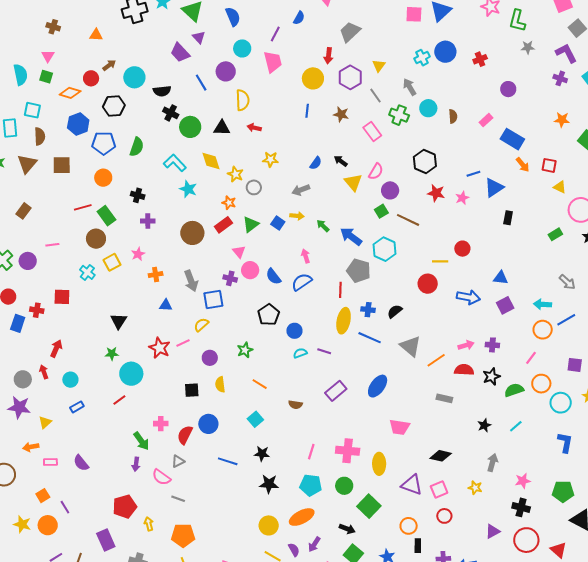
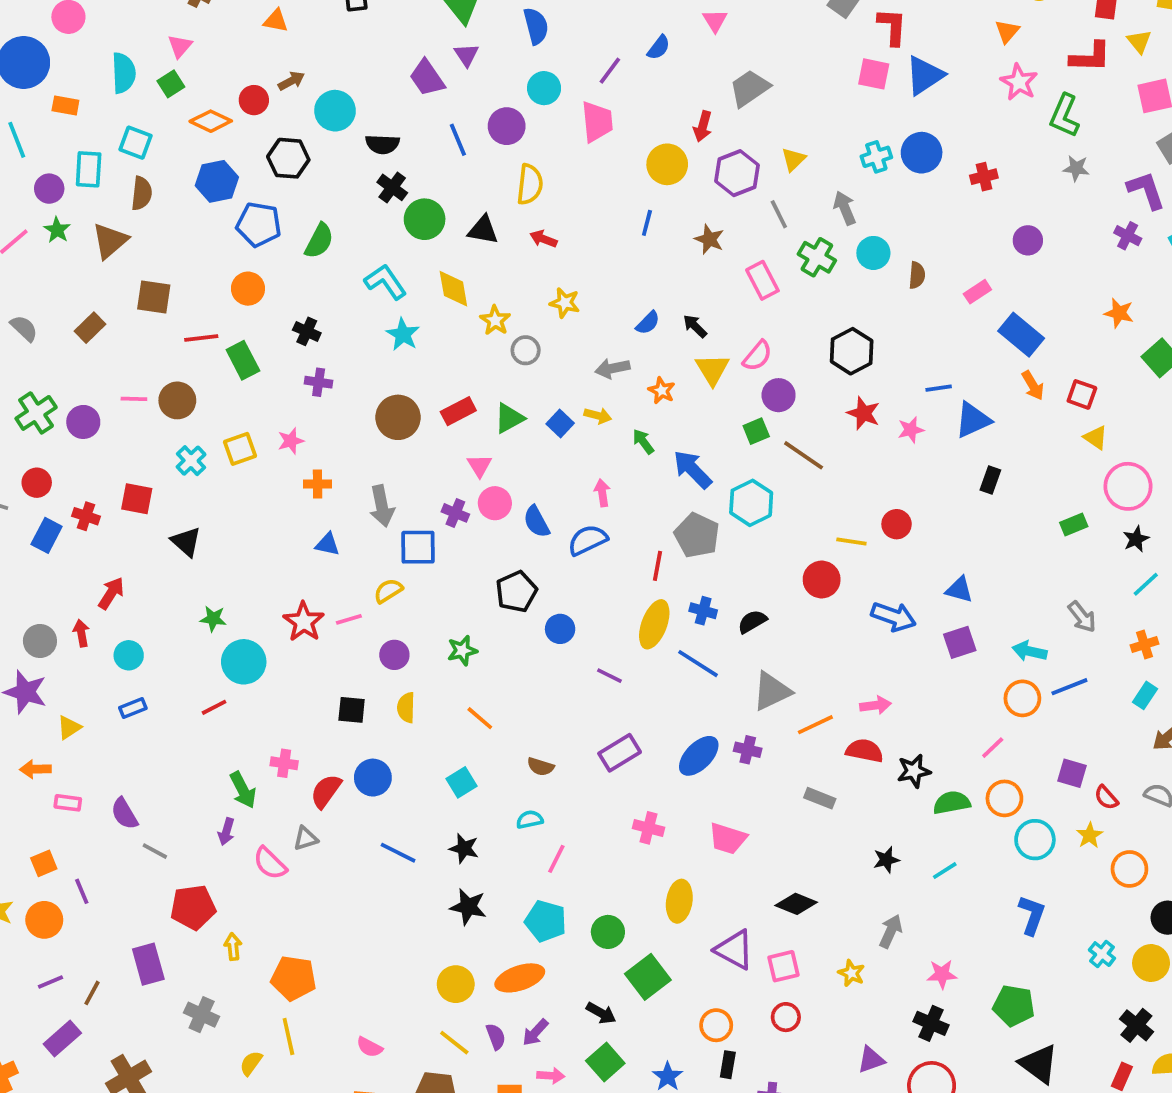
green square: (46, 77) -> (171, 84), turned 32
brown square: (62, 165) -> (154, 297), moved
orange star: (229, 203) -> (662, 391), moved
brown circle: (96, 239) -> (177, 400), moved
black triangle: (119, 321) -> (186, 542), moved, turned -30
purple cross: (492, 345) -> (748, 750), moved
gray triangle: (411, 346) -> (772, 691), turned 45
cyan semicircle: (300, 353) -> (530, 820), moved
pink cross: (348, 451) -> (648, 828), moved, size x0.7
gray line: (178, 499) -> (155, 851), moved

